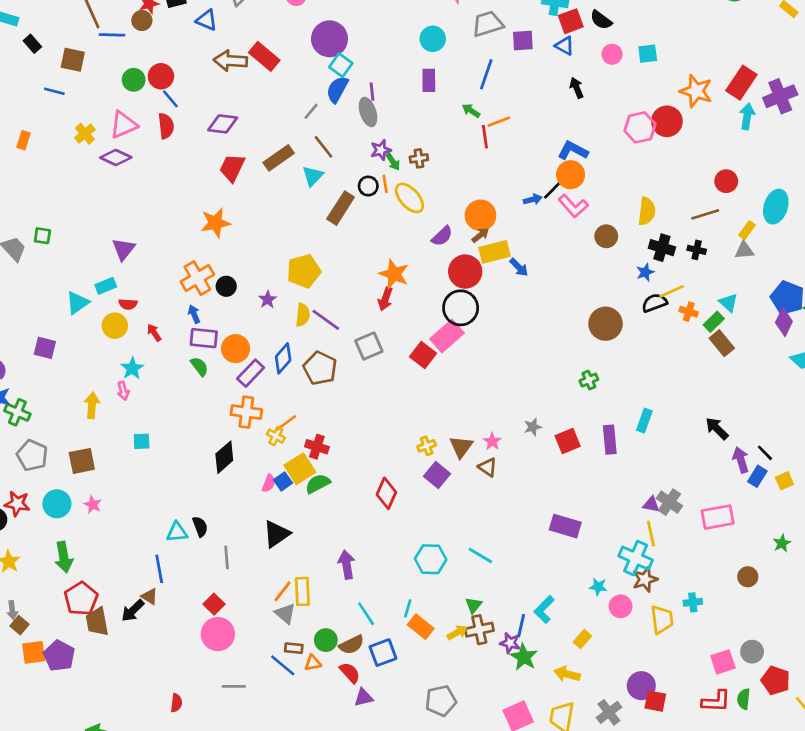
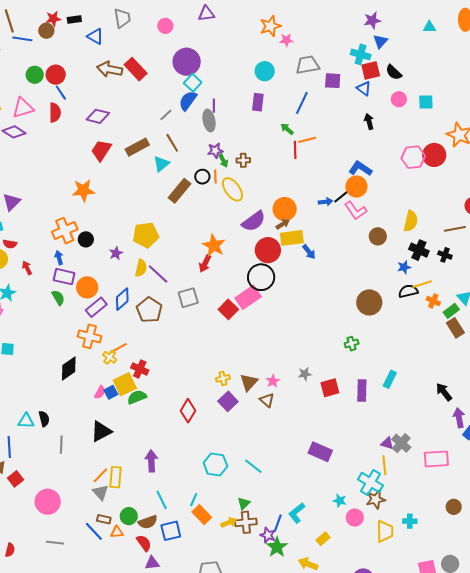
purple semicircle: (442, 236) -> (254, 221), size x1.4
red square: (214, 604) -> (15, 479), moved

